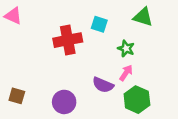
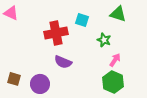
pink arrow: (126, 73) -> (115, 60), moved
purple semicircle: (103, 85) -> (63, 62), moved
purple circle: (64, 102) -> (40, 84), moved

